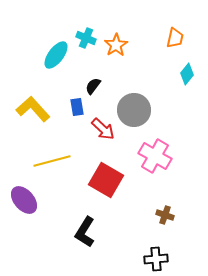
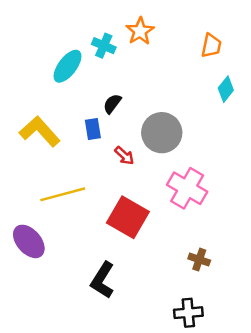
orange star: (116, 45) -> (140, 31), moved
red arrow: (103, 129) -> (124, 156), size x0.7

